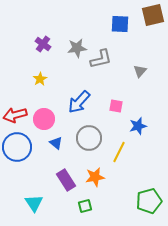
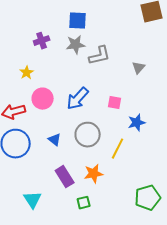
blue square: (120, 24) -> (78, 21), moved
purple cross: (43, 44) -> (42, 41), turned 35
yellow star: (40, 79) -> (27, 73), moved
pink circle: (44, 119) -> (43, 99), moved

